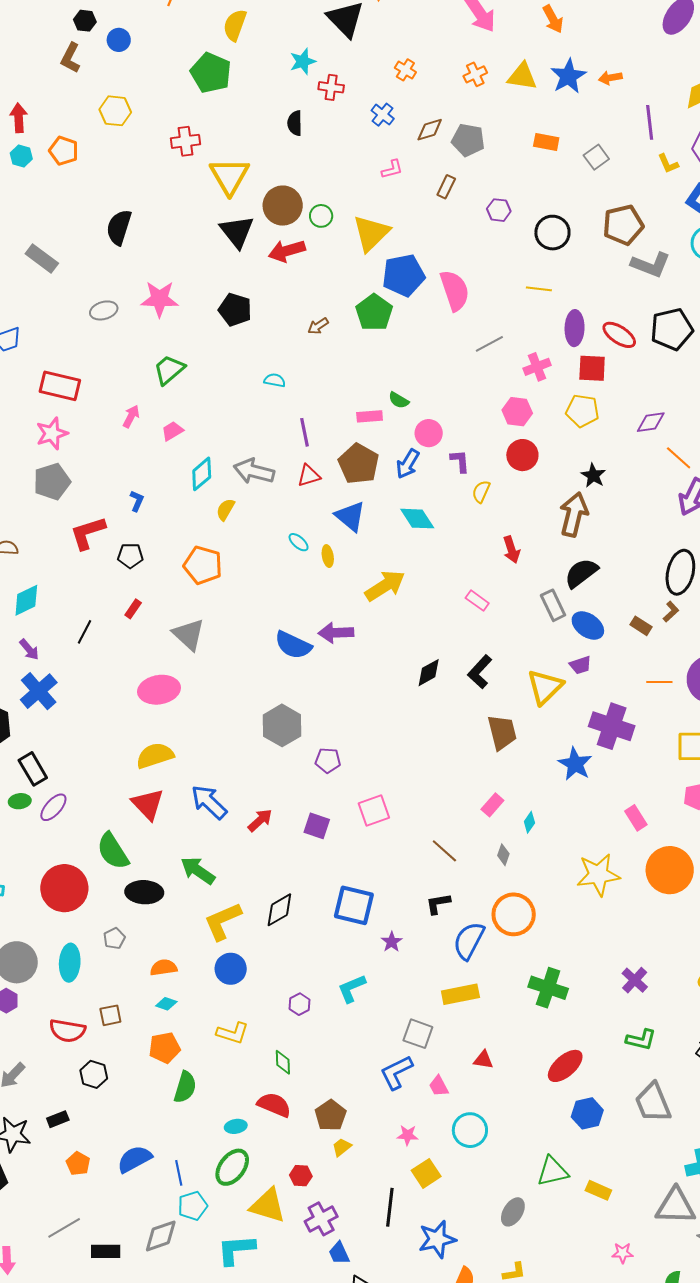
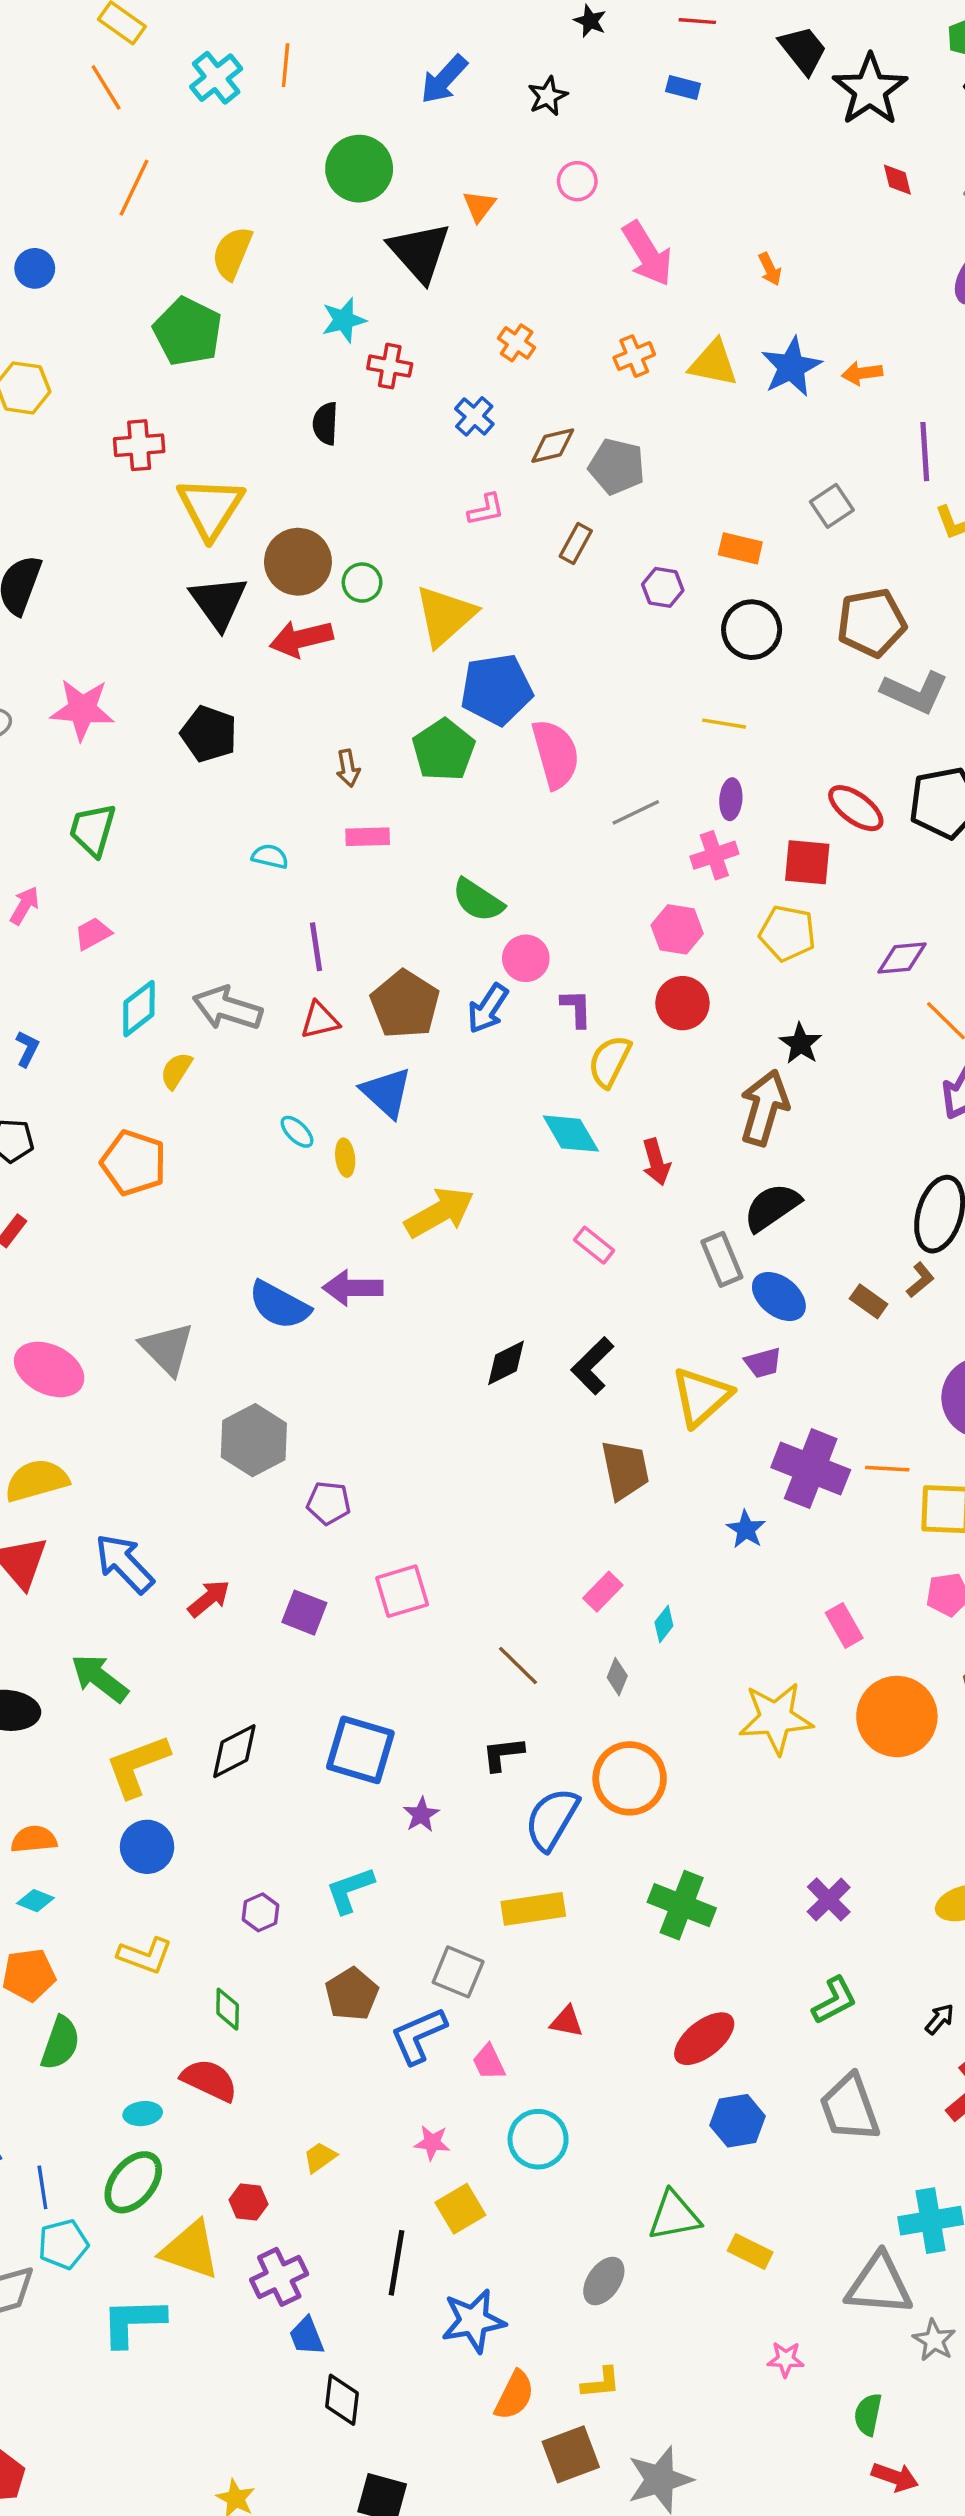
orange arrow: (553, 19) -> (770, 269), size x0.7
orange rectangle: (546, 142) -> (740, 548), moved
pink semicircle: (455, 290) -> (556, 754), moved
brown arrow: (318, 326) -> (348, 768), turned -70
purple ellipse: (575, 328) -> (731, 799), moved, size x0.7
green trapezoid: (169, 370) -> (93, 830), turned -36
green semicircle: (399, 400) -> (478, 900), size x1.5
pink rectangle: (370, 416) -> (368, 837), moved
yellow semicircle: (481, 492) -> (610, 1061), size x1.4
cyan diamond: (417, 519) -> (571, 1134), moved
gray triangle: (189, 634) -> (167, 1349), moved
orange line: (659, 682) -> (887, 1469), moved
pink ellipse: (159, 690) -> (49, 1369), turned 33
blue star: (575, 764) -> (746, 1529), size x0.7
green L-shape: (641, 1040) -> (834, 2001), turned -44
brown pentagon: (331, 1115) -> (352, 1994), moved

